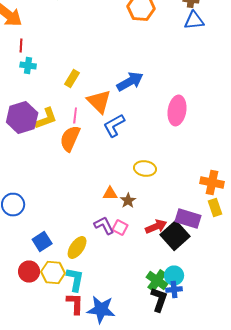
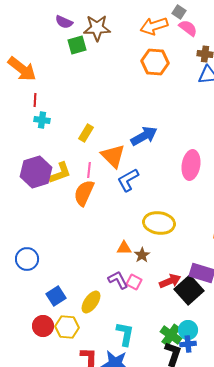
yellow ellipse: (145, 168) -> (159, 223), size x1.4
cyan L-shape: (75, 280) -> (125, 334), moved

